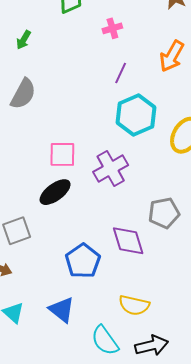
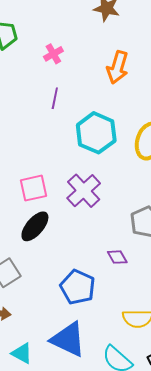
purple line: (121, 73) -> (55, 98), moved
purple diamond: (128, 241) -> (117, 257), size x0.6
blue triangle: (62, 310) -> (68, 339), size x1.4

